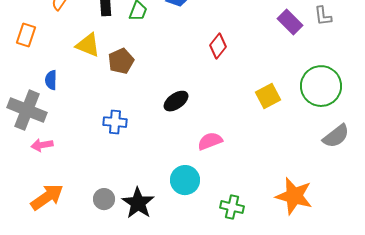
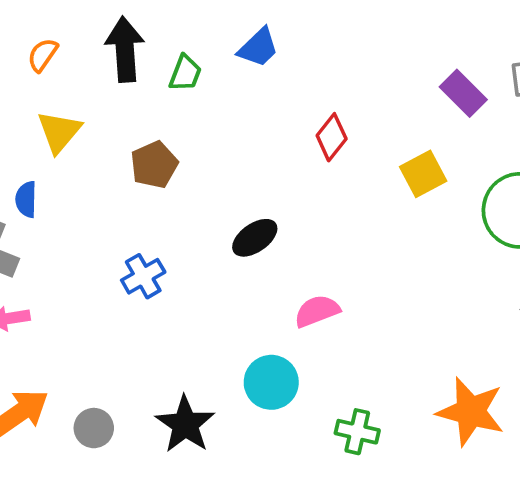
yellow triangle: (88, 45) -> (59, 132), moved, turned 48
yellow square: (268, 96) -> (423, 174), moved
blue cross: (115, 122) -> (143, 276), turned -35
gray circle: (104, 199) -> (94, 428), moved

